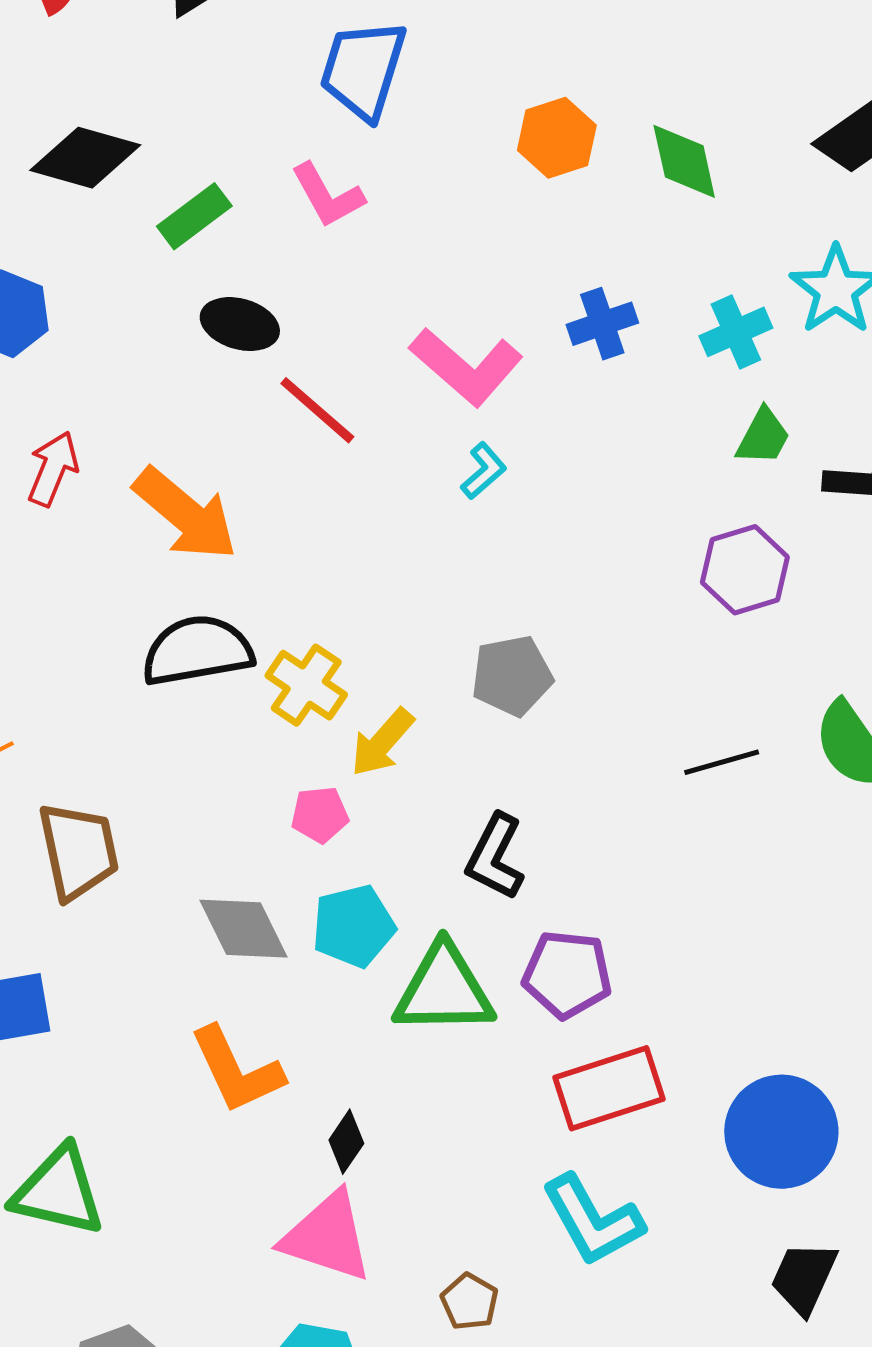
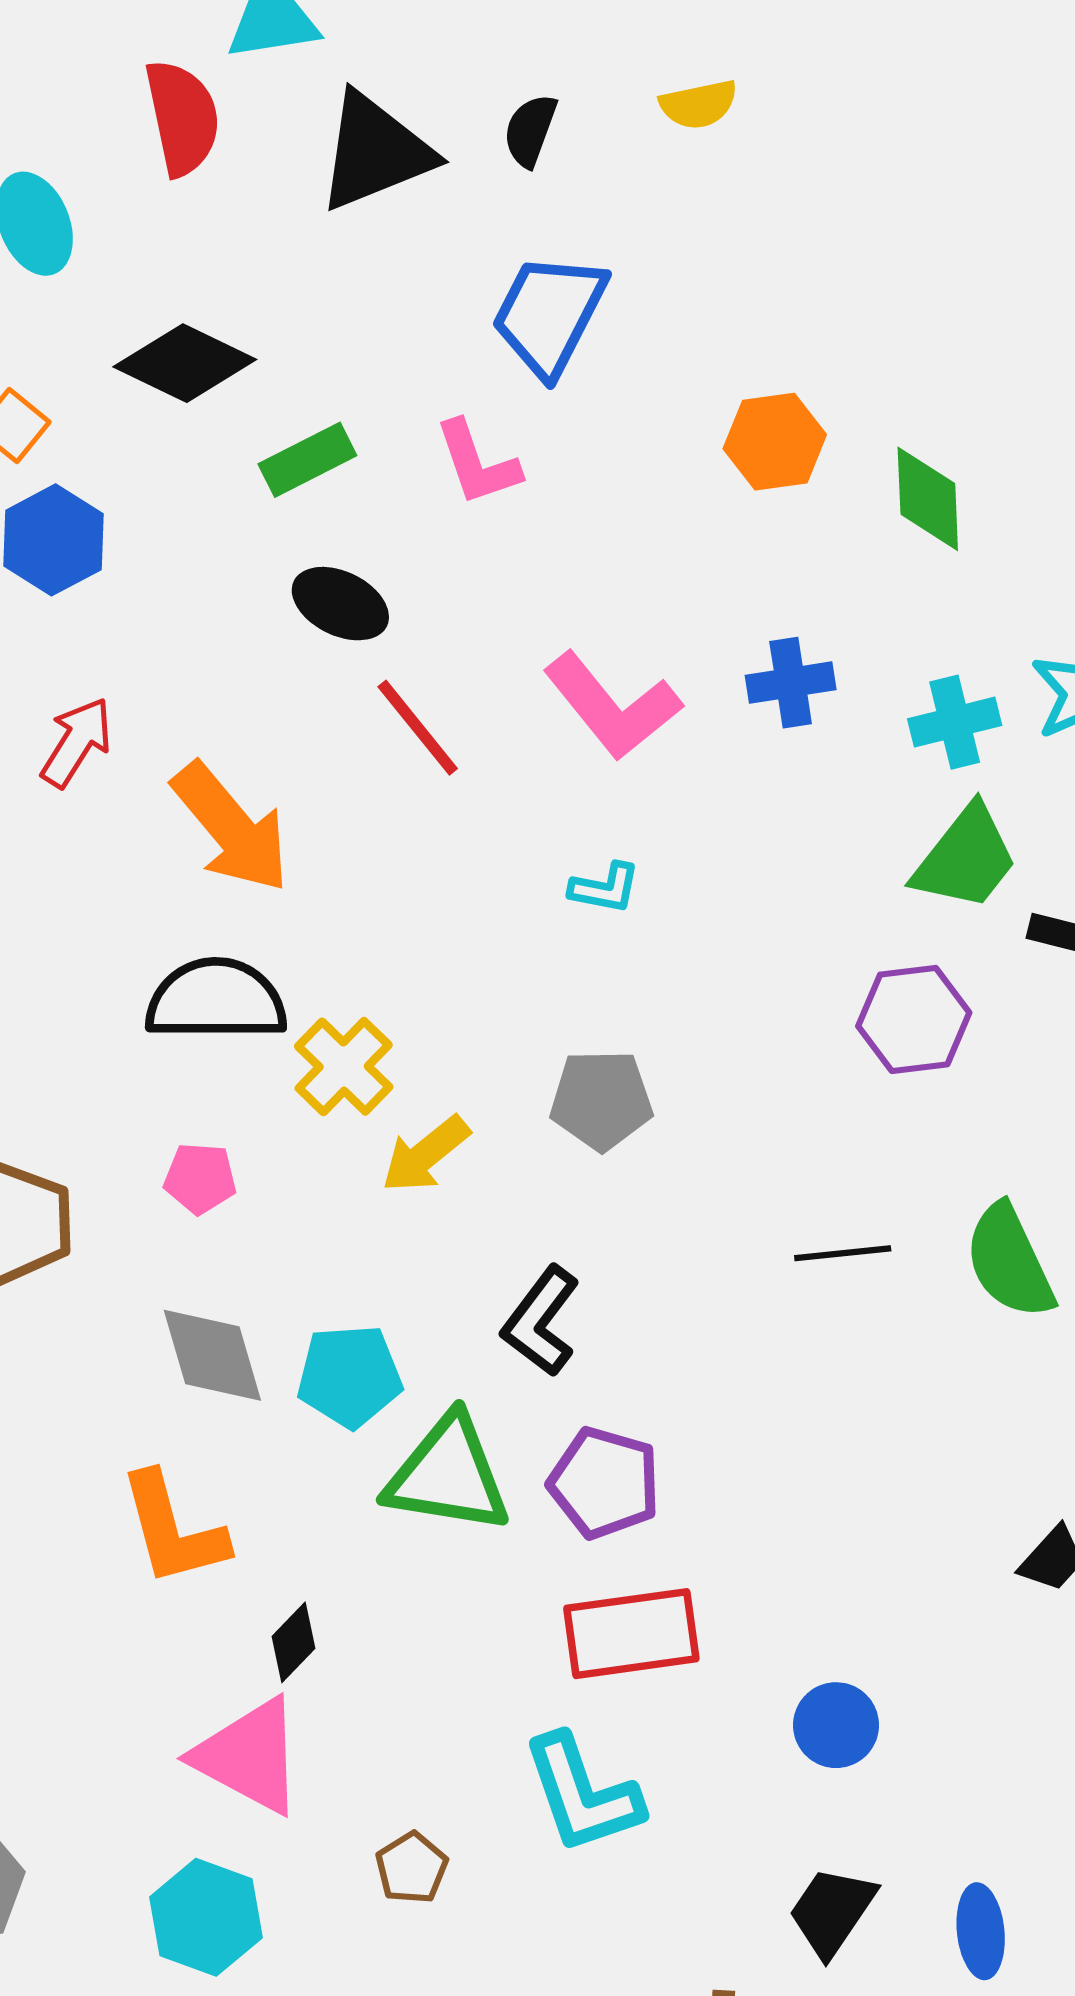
green trapezoid: (763, 437) -> (966, 858), size x1.5
cyan L-shape: (484, 471) -> (605, 888), moved, turned 42
pink pentagon: (320, 815) -> (200, 1178), moved
blue circle: (781, 1132) -> (836, 1725), size x0.6

